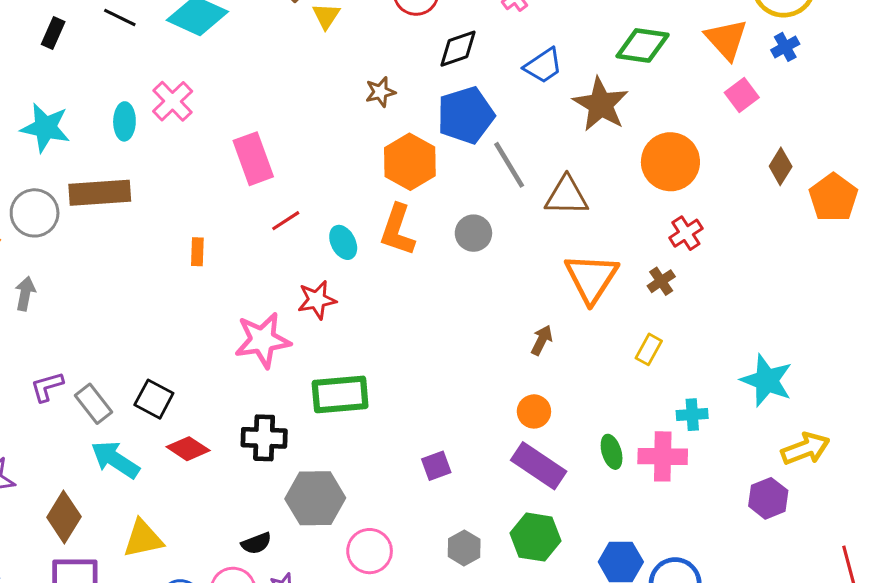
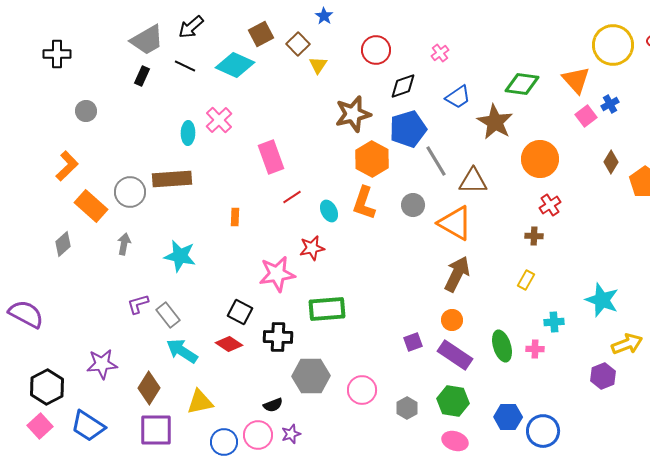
blue cross: (785, 47) -> (610, 104), moved
brown star: (380, 92) -> (353, 114), size x1.8
cyan star: (45, 128) -> (180, 256), moved
orange triangle: (591, 278) -> (455, 223), moved, turned -33
brown cross: (661, 281) -> (534, 236), turned 36
brown arrow: (542, 340) -> (457, 274), size x1.8
black square: (154, 399) -> (240, 312), moved
green ellipse: (612, 452) -> (502, 346), size x1.4
pink cross: (663, 456) -> (535, 349), size x0.6
purple square: (436, 466) -> (413, 342), moved
pink circle: (370, 551) -> (362, 390), moved

